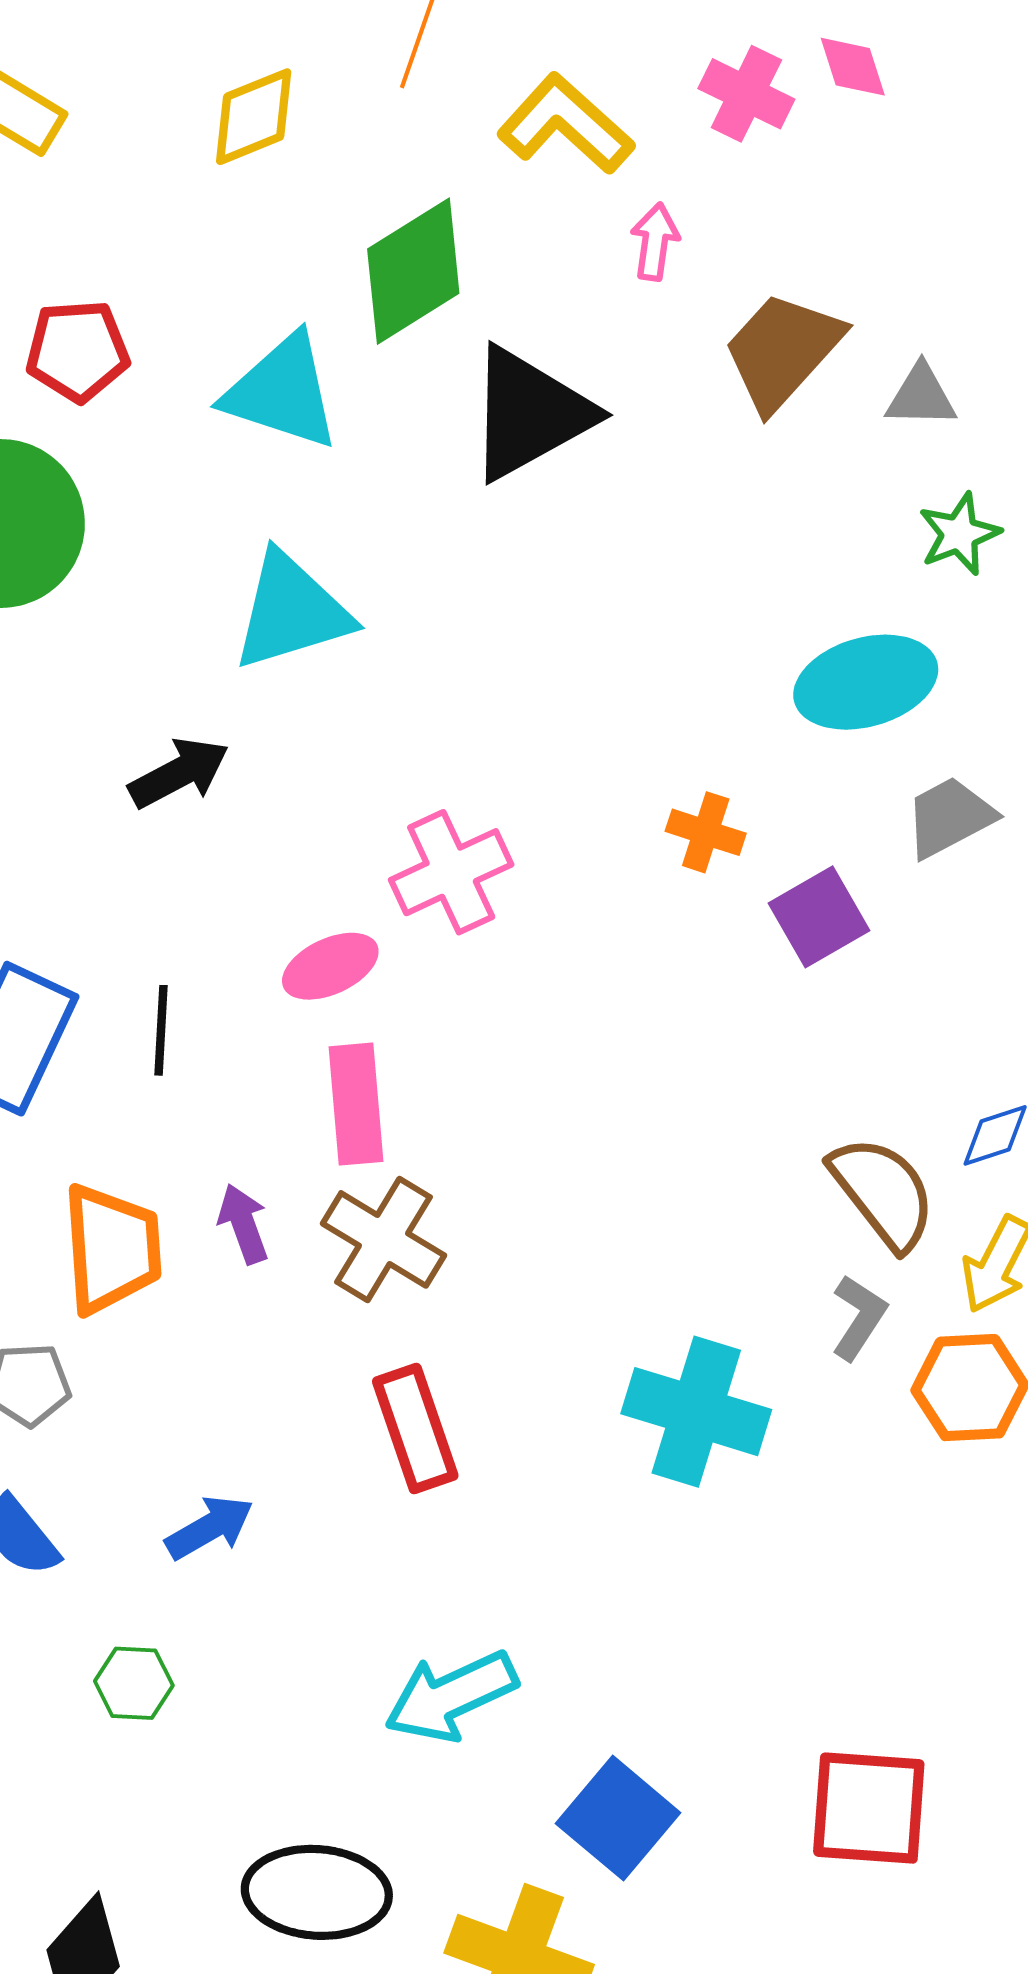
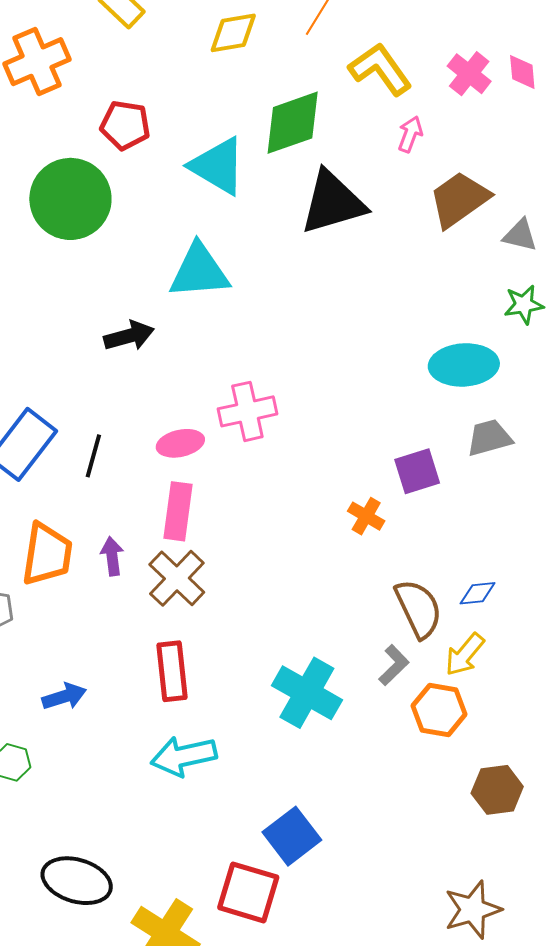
orange cross: (706, 832) -> (366, 516), moved
cyan arrow: (451, 1696) -> (184, 756), moved
red square: (869, 1808) -> (248, 892), moved
blue square: (618, 1818) -> (292, 836), moved

